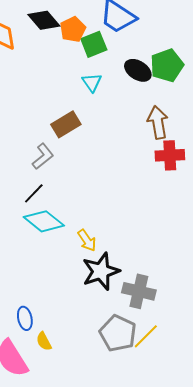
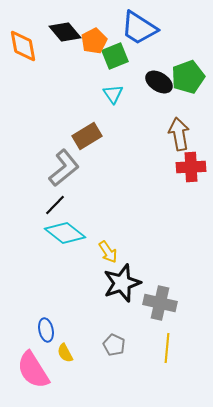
gray L-shape: (43, 156) -> (64, 168), size x1.4
gray pentagon: (118, 333) -> (114, 345), moved, size x0.6
yellow line: (146, 336) -> (167, 348), turned -40

